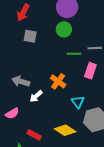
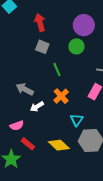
red arrow: (23, 13) -> (40, 22), turned 126
green line: (74, 54) -> (57, 69), moved, turned 56
pink semicircle: (12, 113) -> (17, 126), moved

